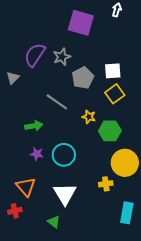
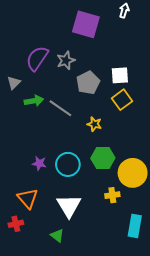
green arrow: (34, 126) -> (34, 101), moved
green hexagon: (110, 131) -> (103, 158), moved

